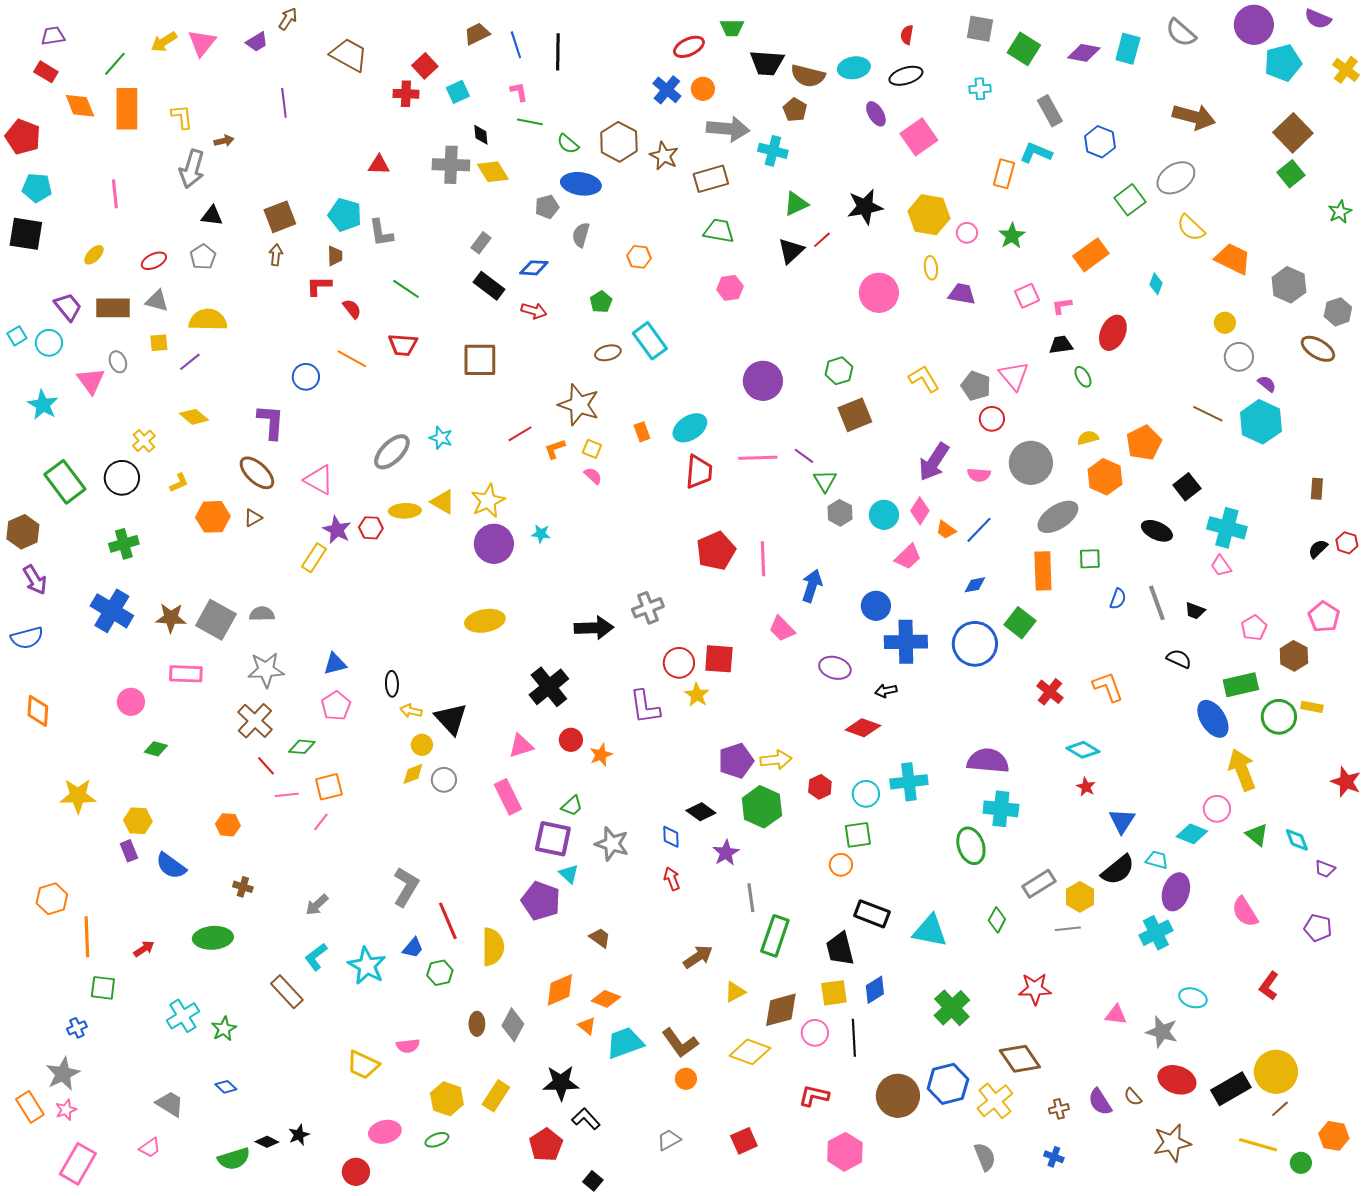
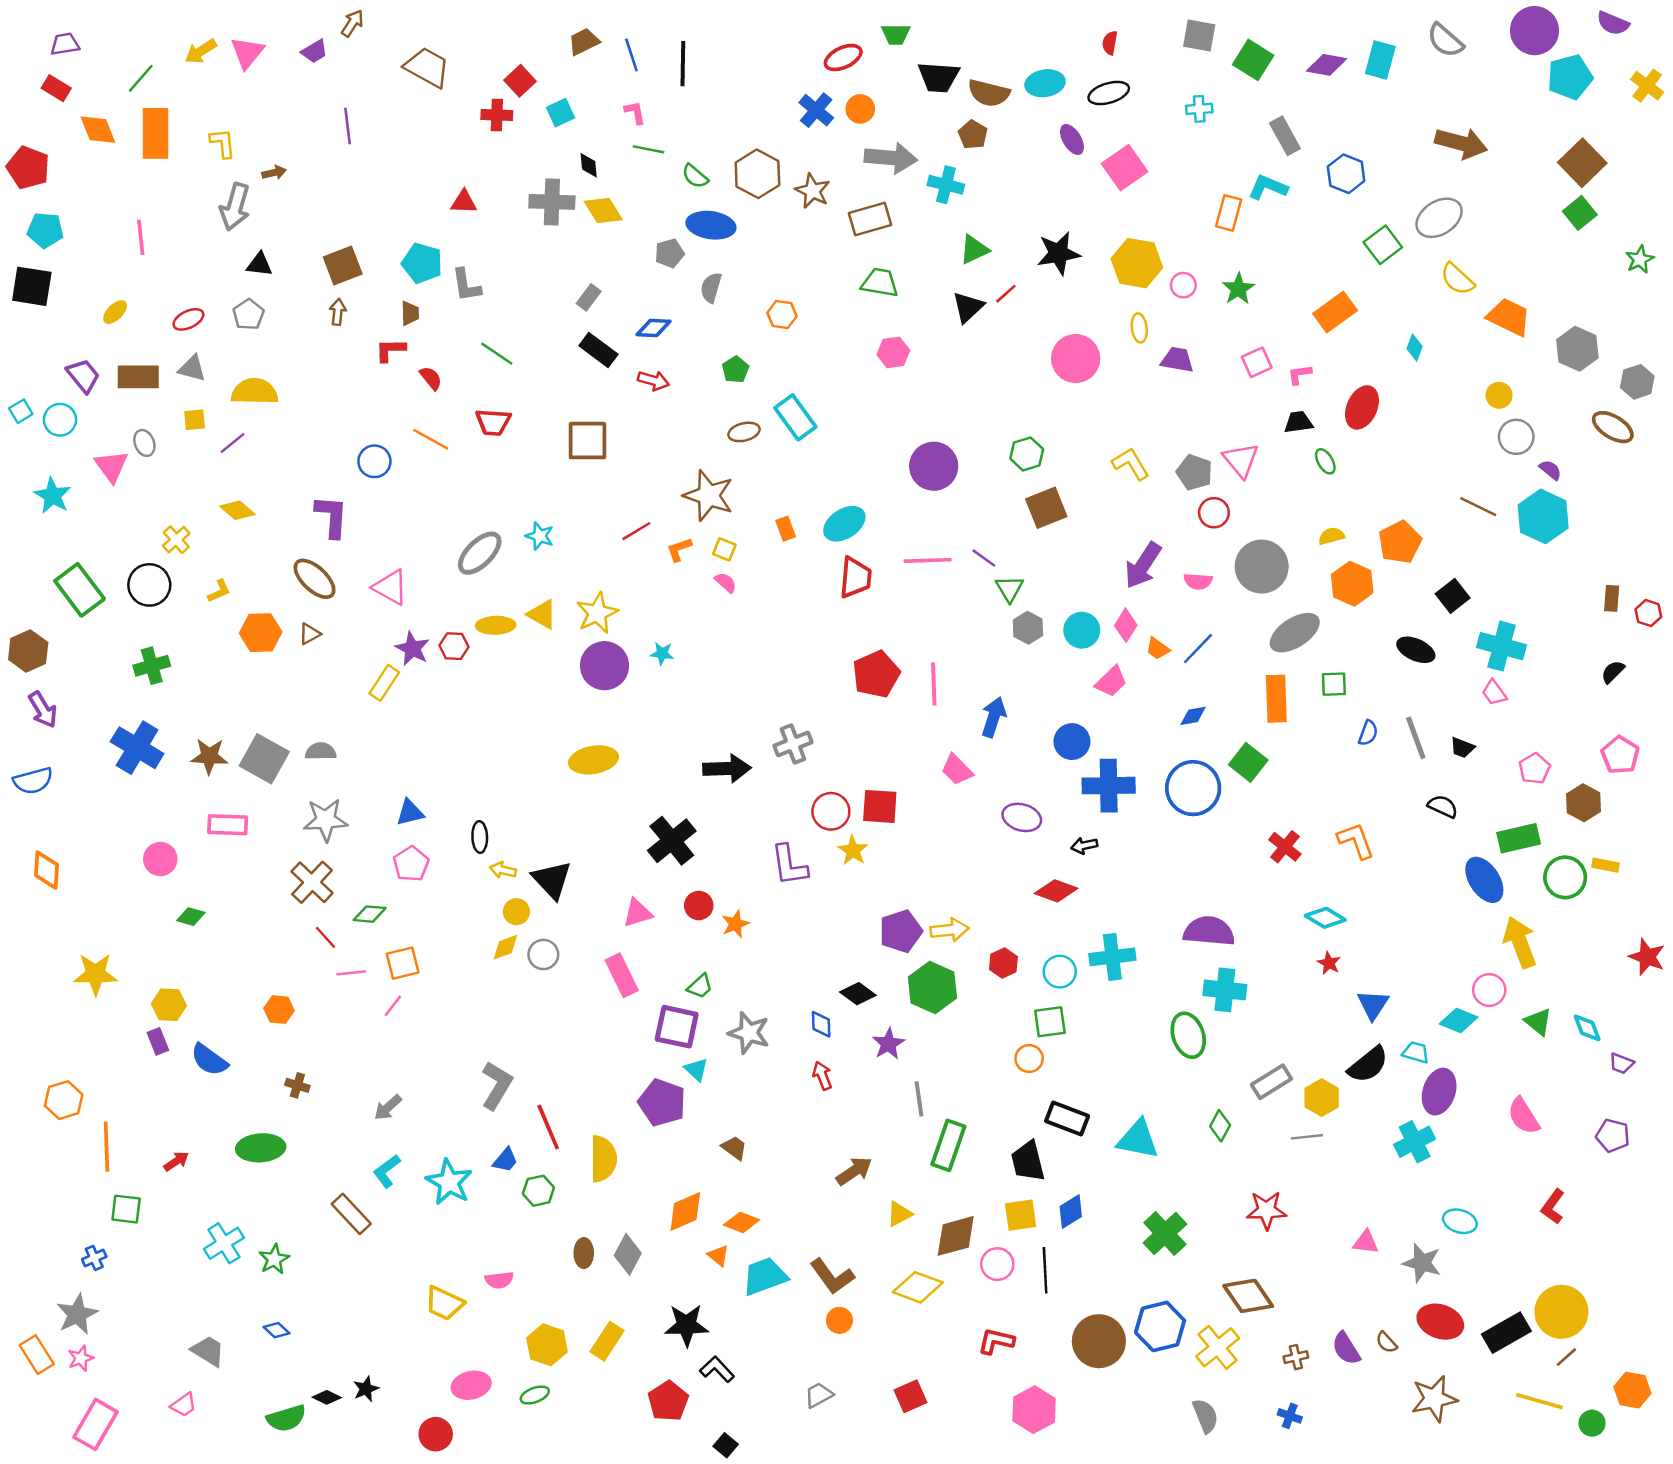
red hexagon: (1347, 543) -> (1648, 613), moved

